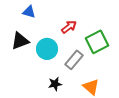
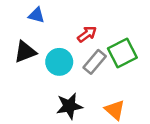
gray rectangle: (74, 60) -> (95, 62), moved
black star: (55, 84) -> (69, 106), size x1.5

